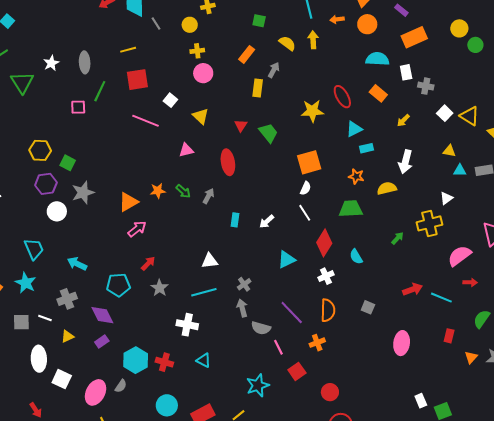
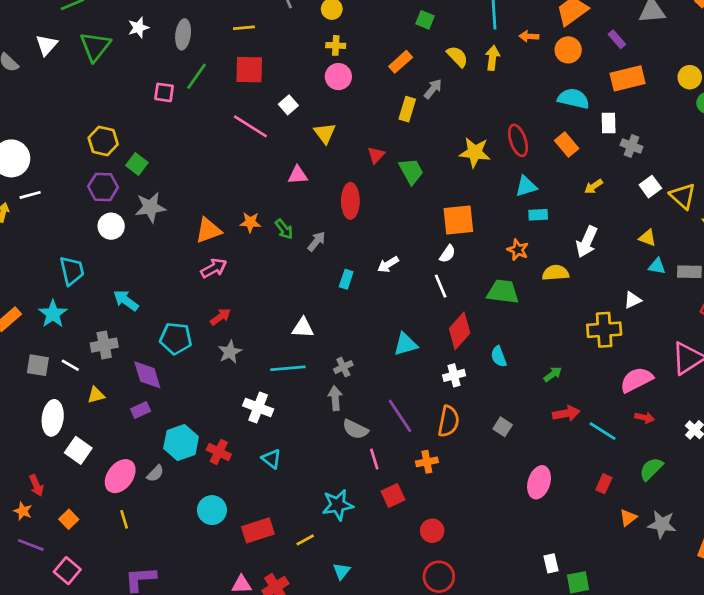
white arrow: (267, 221) -> (388, 264), moved
green arrow: (397, 238) -> (553, 374), moved

